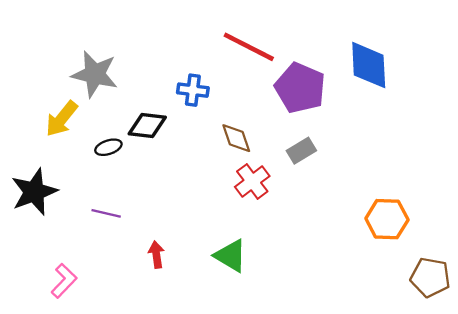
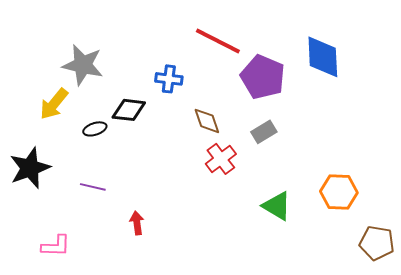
green triangle: (231, 256) -> (277, 206), moved
pink L-shape: (64, 281) -> (56, 246), turned 48

